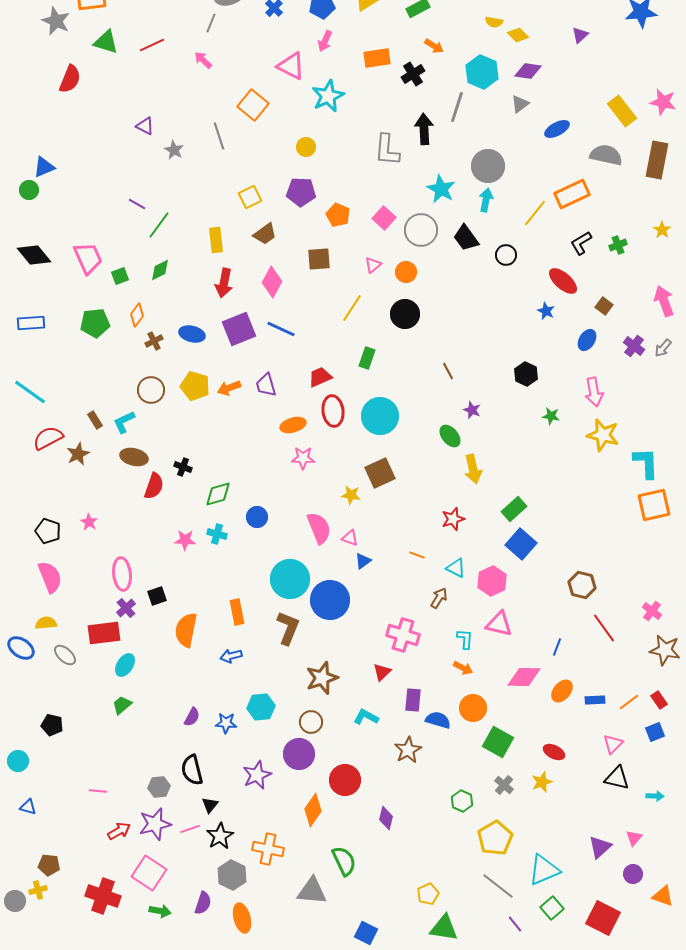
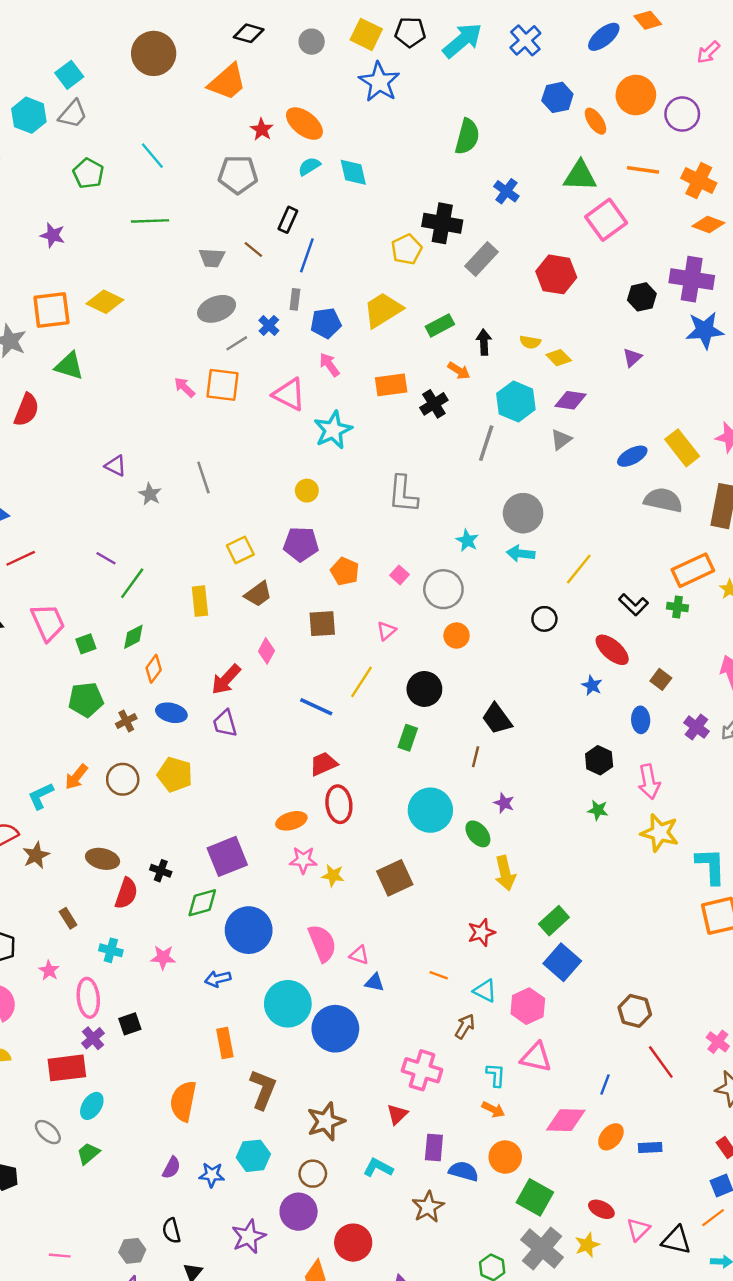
gray line: (211, 23) -> (237, 343), moved, turned 36
pink arrow: (325, 41) -> (329, 365), turned 120
red line: (152, 45) -> (21, 558), moved
orange square: (253, 105) -> (222, 385), moved, turned -32
black arrow: (424, 129) -> (484, 342), moved, size x0.7
blue ellipse: (557, 129) -> (632, 456), moved
cyan star: (441, 189) -> (467, 540), size x0.7
orange rectangle: (572, 194) -> (693, 570), moved
cyan arrow: (486, 200) -> (521, 554), turned -95
pink square: (384, 218) -> (399, 575), size x0.7
black trapezoid: (466, 238) -> (497, 719), moved
black L-shape: (581, 243) -> (634, 605), turned -105
green cross: (618, 245) -> (677, 607), turned 30
orange circle: (406, 272) -> (457, 636), moved
pink diamond: (272, 282) -> (266, 651), size x0.7
red arrow: (224, 283) -> (226, 679), moved, turned 32
orange diamond: (137, 315) -> (154, 669), moved
green pentagon: (95, 323) -> (86, 700), moved
purple square: (239, 329) -> (227, 856), moved
blue line: (281, 329) -> (316, 707), moved
blue ellipse: (587, 340) -> (641, 720), turned -35
green rectangle: (367, 358) -> (408, 738), moved
brown line: (448, 371) -> (476, 757), turned 42
black hexagon: (526, 374) -> (599, 760), moved
purple trapezoid: (266, 385) -> (225, 723), moved
orange arrow: (229, 388) -> (76, 777), moved, turned -30
cyan circle: (380, 416) -> (430, 810), moved
brown rectangle: (95, 420) -> (68, 918), moved
cyan L-shape: (124, 422) -> (41, 796), moved
yellow star: (351, 495) -> (333, 875), moved
blue circle: (257, 517) -> (249, 930), size x1.8
pink star: (89, 522) -> (49, 971), moved
cyan cross: (217, 534) -> (111, 950), moved
blue triangle: (363, 561) -> (375, 982), turned 48
brown L-shape: (288, 628) -> (263, 1089), moved
orange semicircle: (186, 630) -> (183, 1101), moved
gray ellipse: (65, 655) -> (48, 1132), moved
blue arrow: (231, 656) -> (218, 979), moved
orange line: (629, 702) -> (713, 1218), moved
pink triangle: (613, 744) -> (638, 1229), moved
black semicircle: (192, 770) -> (171, 1231), size x0.7
gray cross: (504, 785) -> (542, 1248), size x1.8

